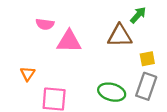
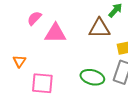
pink semicircle: (45, 24) -> (34, 18), turned 126

